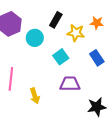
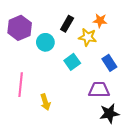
orange star: (97, 23) -> (100, 21), moved
purple trapezoid: (70, 84) -> (99, 90), moved

